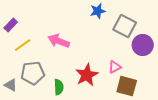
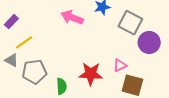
pink arrow: (59, 41) -> (72, 17), moved
red star: (87, 75) -> (91, 74), turned 30
gray triangle: (11, 85) -> (11, 60), moved

